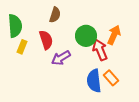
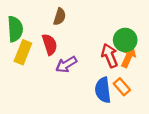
orange arrow: (114, 35) -> (129, 57), moved
green circle: (86, 36) -> (125, 40), moved
yellow rectangle: (22, 47) -> (23, 52), size x1.5

